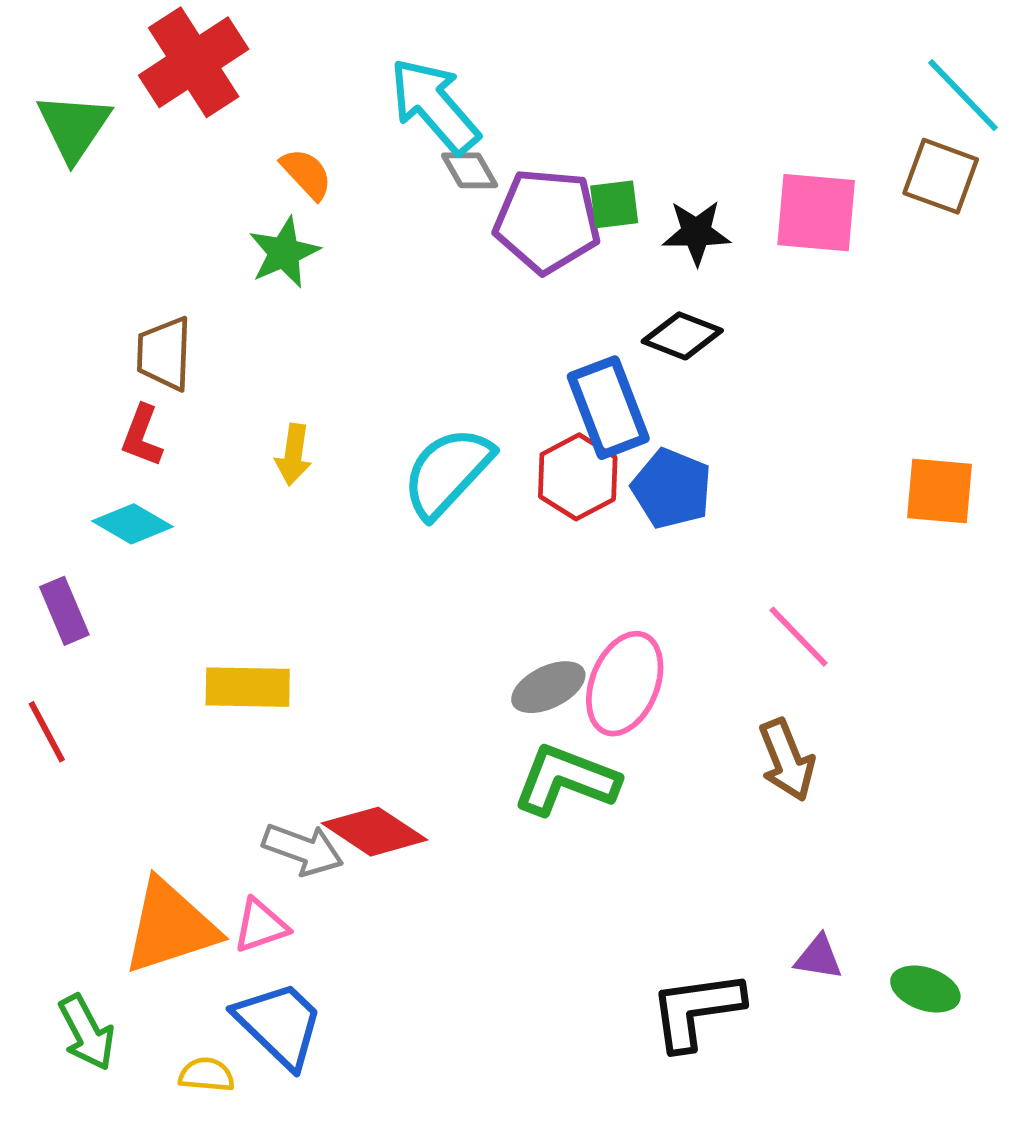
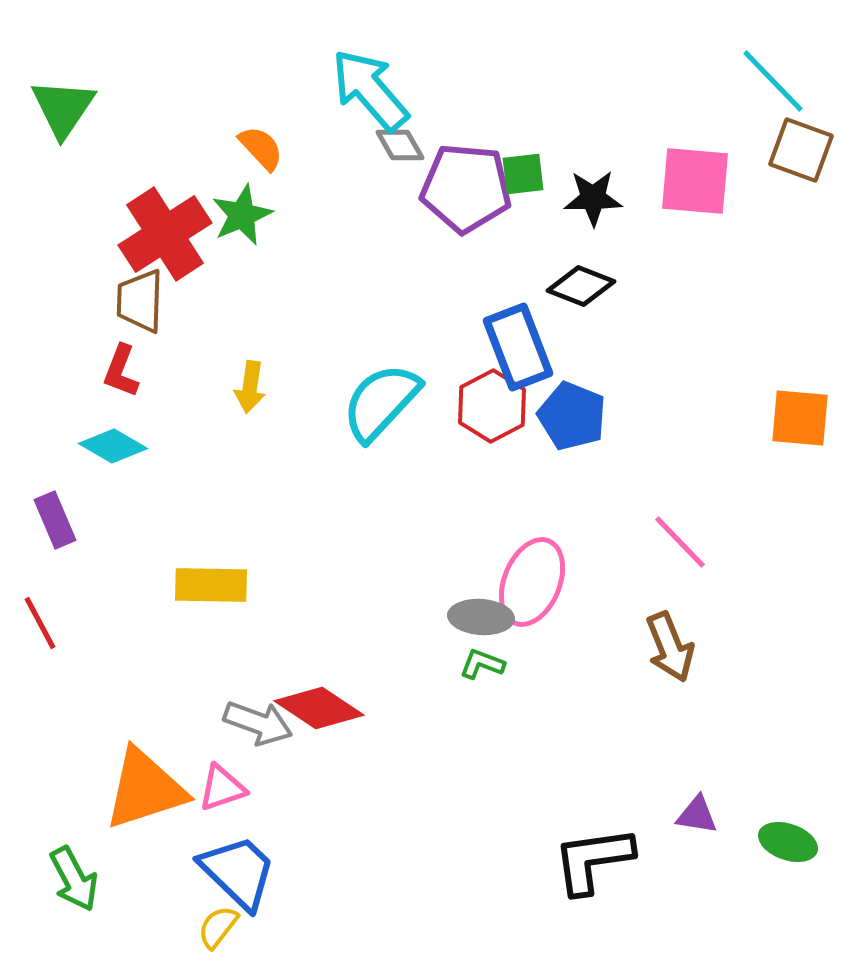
red cross: (194, 62) -> (165, 234), moved
cyan line: (963, 95) -> (773, 81), moved
gray ellipse: (548, 687) -> (481, 617), moved, turned 30
green L-shape: (566, 780) -> (482, 664), size x0.5
yellow semicircle: (207, 1075) -> (218, 927), moved, turned -57

